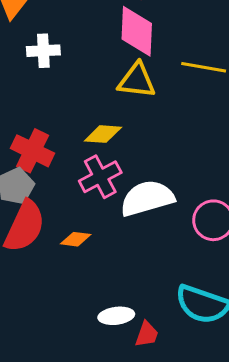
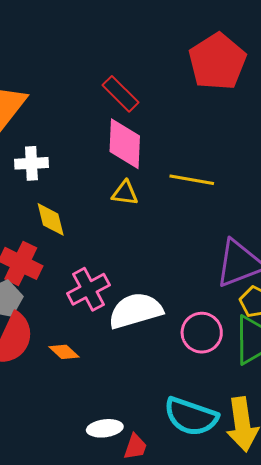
yellow triangle: (137, 81) -> (125, 193), size x0.7
yellow diamond: (103, 134) -> (51, 219), moved, turned 72
orange diamond: (76, 239) -> (64, 352), turned 36

